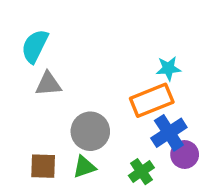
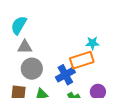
gray circle: (90, 131) -> (32, 69), moved
blue cross: (169, 133) -> (65, 75), moved

